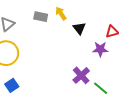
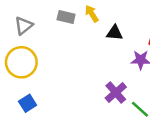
black triangle: (79, 28) -> (115, 33), turned -48

